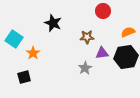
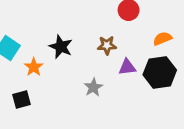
black star: (53, 23) -> (61, 47), moved
gray star: (85, 68) -> (93, 87), moved

